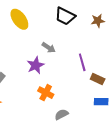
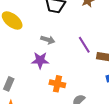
purple star: (36, 65) -> (40, 60), turned -30

